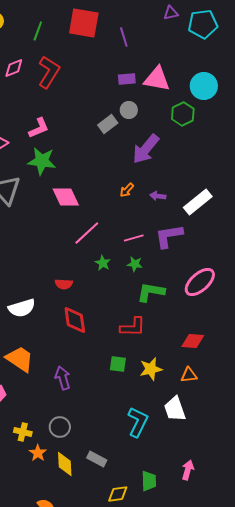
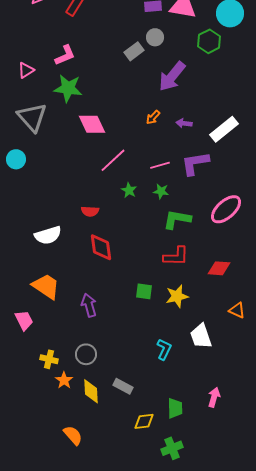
red L-shape: (133, 327) -> (176, 256), moved
orange triangle: (189, 375) -> (237, 310), moved, turned 30
cyan L-shape: (138, 422) -> (164, 349), size x0.7

